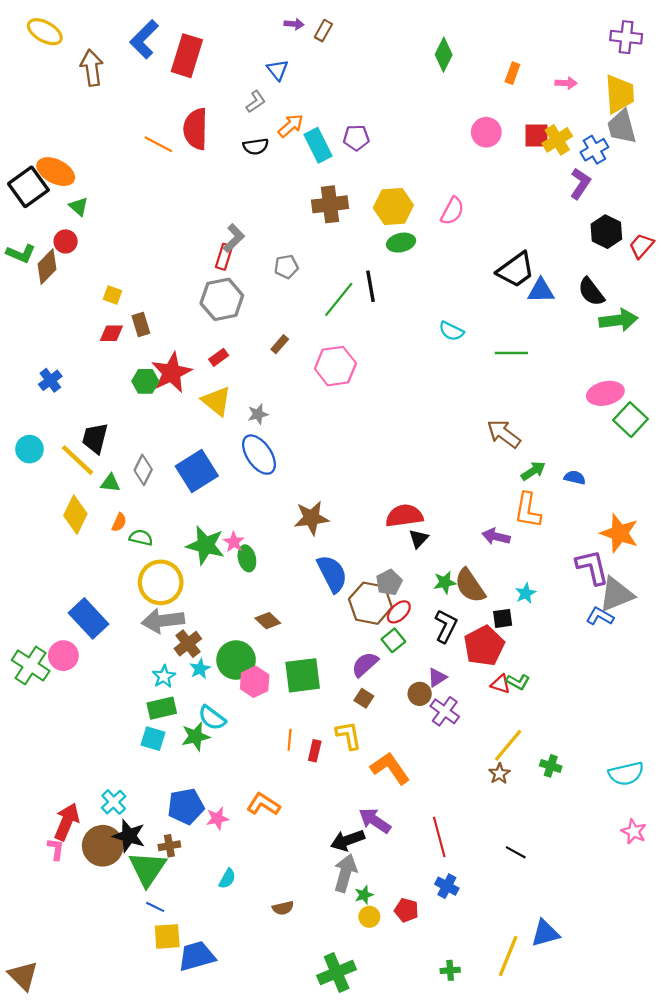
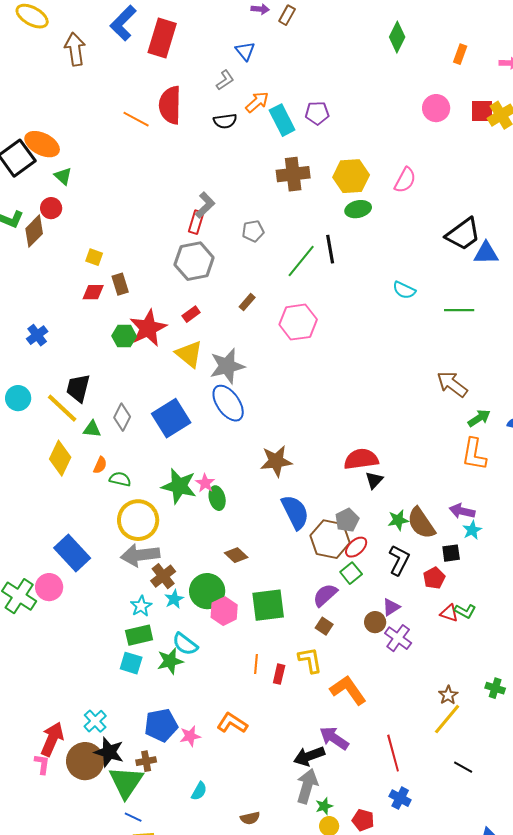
gray star: (258, 414) -> (227, 366), size x1.8
purple arrow: (496, 537) -> (462, 511), moved
red pentagon: (484, 646) -> (434, 578), size x0.6
yellow line: (508, 745) -> (447, 719), moved

